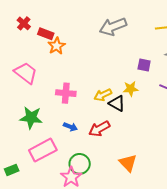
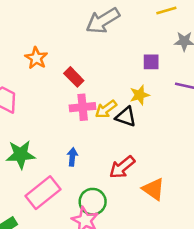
red rectangle: (46, 34) -> (74, 77), moved, turned 35
pink cross: (66, 93) -> (83, 107), moved
blue arrow: (70, 127) -> (72, 157), turned -96
red arrow: (99, 129) -> (122, 167), moved

